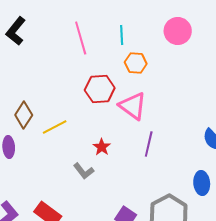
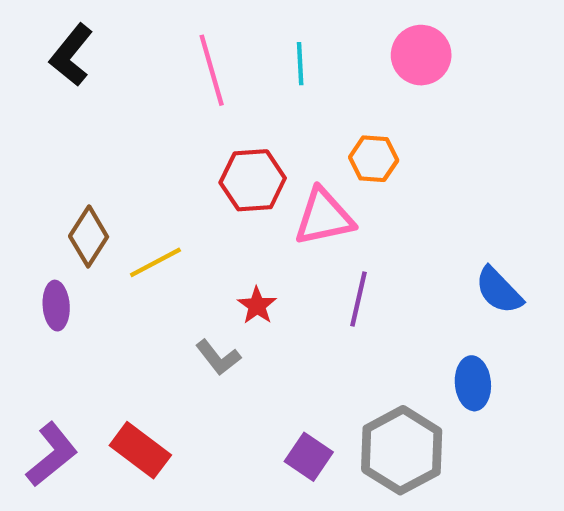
orange hexagon: (136, 63) -> (374, 159), moved
pink triangle: (133, 106) -> (324, 217), turned -48

